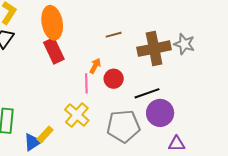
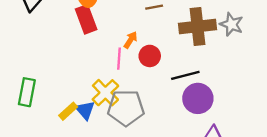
gray pentagon: (123, 126) -> (126, 108), moved
blue triangle: (33, 142) -> (85, 110), moved, turned -42

